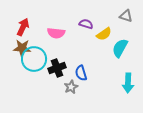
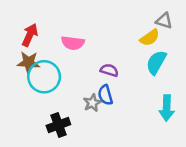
purple semicircle: (86, 24) -> (109, 70), moved
yellow semicircle: (104, 34) -> (150, 38), moved
black cross: (57, 68) -> (58, 125), moved
gray star: (71, 87) -> (92, 103), moved

